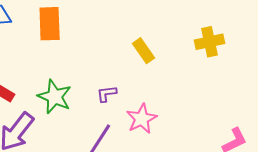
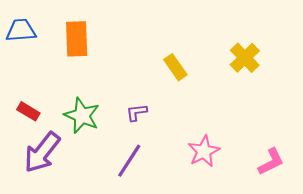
yellow cross: (210, 42) -> (245, 58), turned -32
pink star: (142, 119) -> (204, 151), moved

